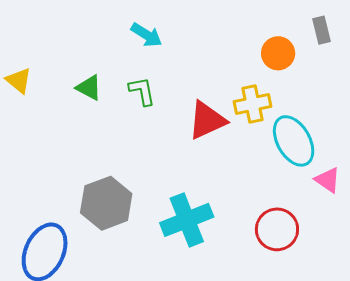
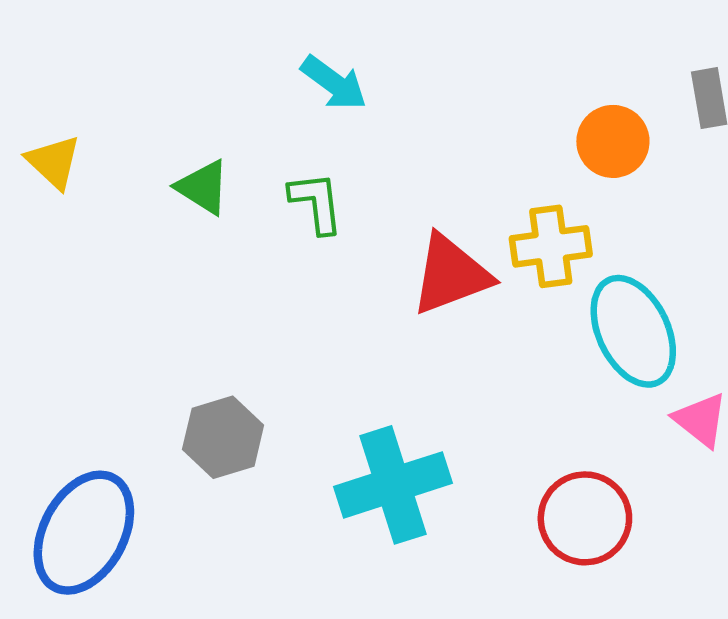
gray hexagon: (106, 203) -> (223, 437), size x0.7

